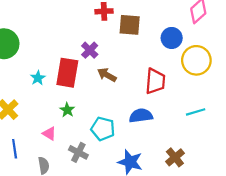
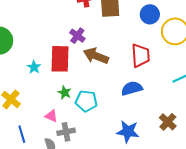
brown arrow: (107, 75) -> (96, 56), size x1.4
cyan pentagon: (103, 129) -> (86, 101), moved
gray cross: (78, 152) -> (66, 132), moved, turned -30

